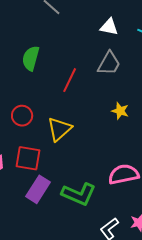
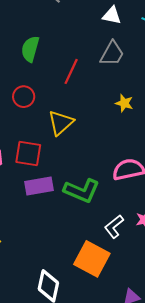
red circle: (22, 116) -> (24, 97), moved
purple rectangle: (38, 189) -> (39, 186), turned 48

